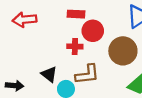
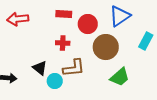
red circle: (93, 31) -> (88, 24), moved

